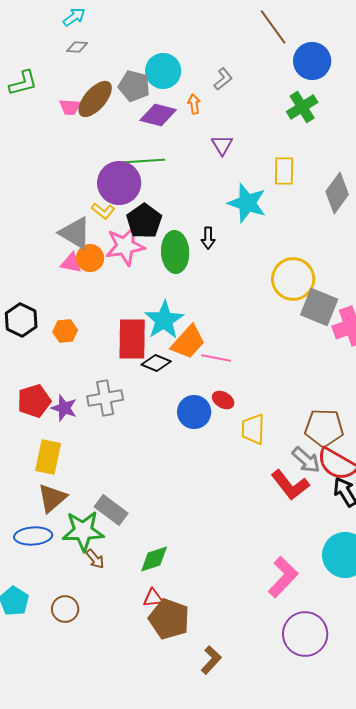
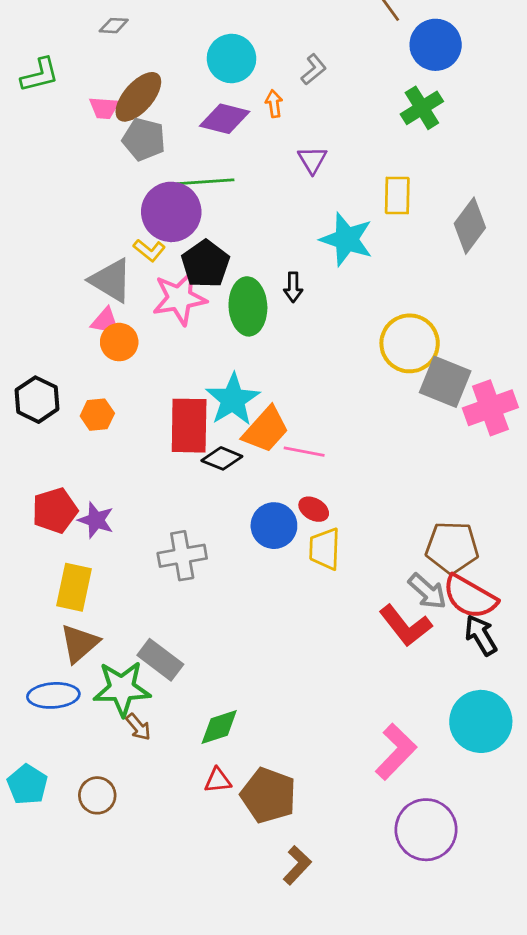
gray pentagon: (134, 86) -> (144, 139), moved
orange circle: (90, 258) -> (119, 342), moved
gray cross: (105, 398) -> (182, 556), moved
yellow trapezoid: (253, 429) -> (325, 549), moved
brown pentagon: (169, 619) -> (268, 795), moved

